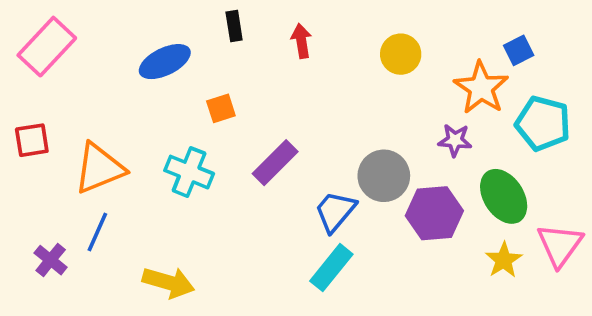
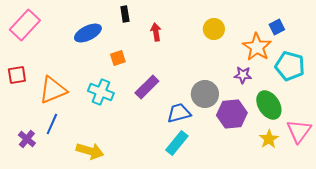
red arrow: (301, 41) -> (156, 32), moved
blue trapezoid: (335, 211) -> (179, 113), turned 35

